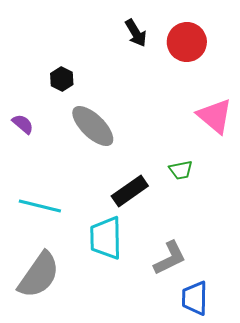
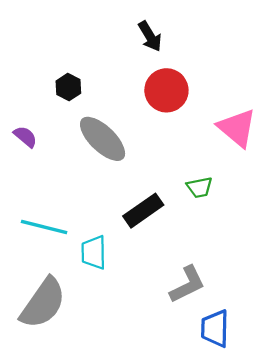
red circle: (187, 42) -> (166, 90), moved
cyan trapezoid: (106, 238) -> (94, 252), moved, size x0.7

